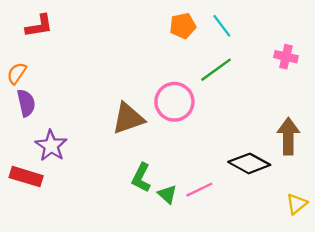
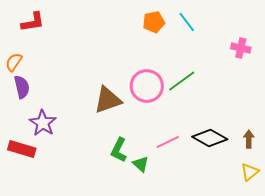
green line: (216, 70) -> (182, 81), moved
brown arrow: (288, 136) -> (249, 139), moved, size x0.6
pink line: (199, 190) -> (168, 142), moved

